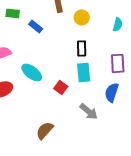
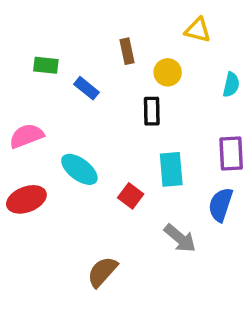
black rectangle: (82, 48) -> (152, 111), moved

